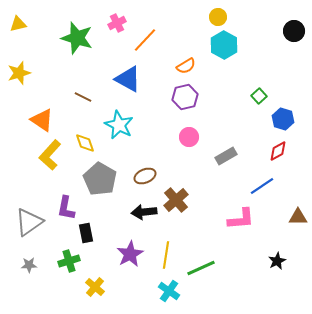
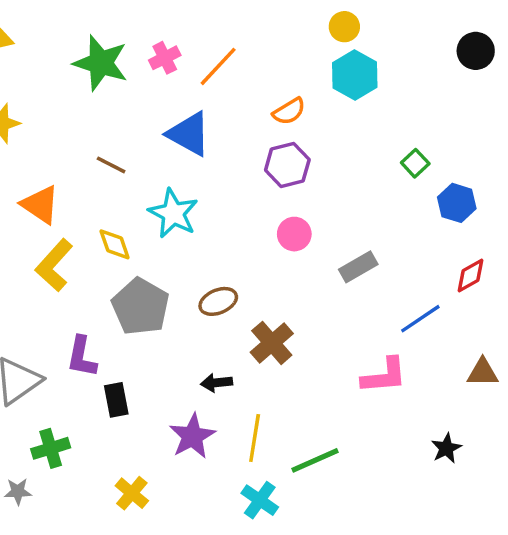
pink cross: (117, 23) -> (165, 58), moved
red diamond: (278, 151) -> (471, 276), moved
black arrow: (144, 212) -> (217, 383), moved, size x0.7
green cross: (69, 261) -> (51, 448), moved
gray star: (29, 265) -> (18, 491), moved

